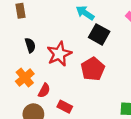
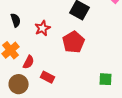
red star: (59, 54) -> (43, 28), size x0.7

